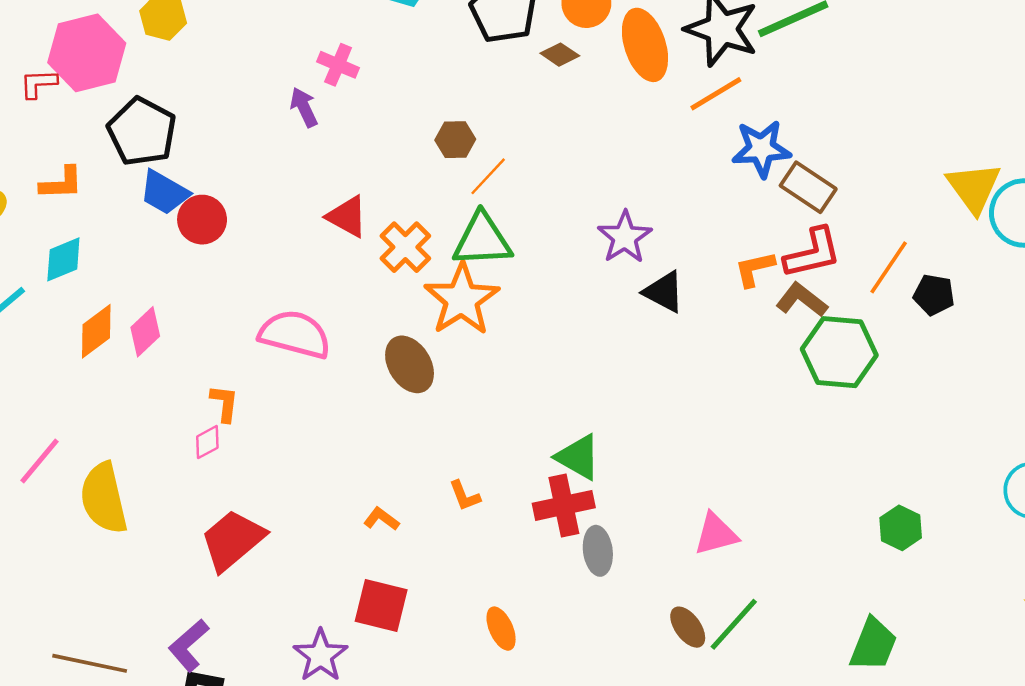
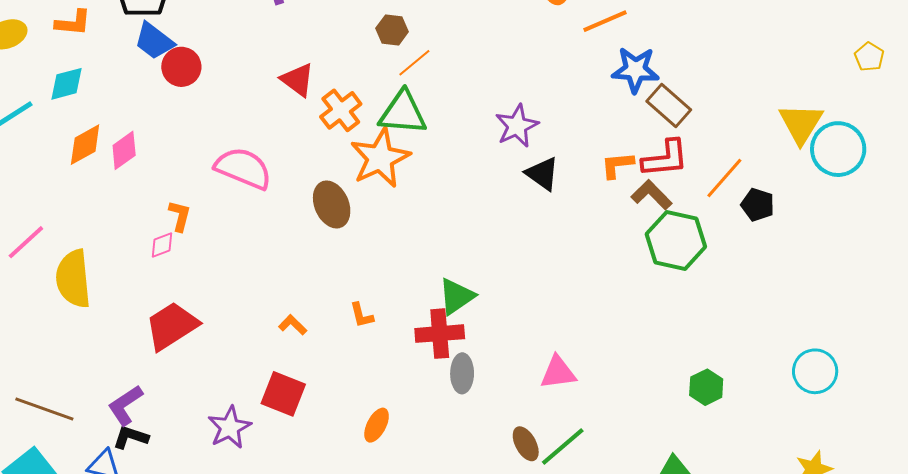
green triangle: (578, 457) -> (456, 296), turned 48
orange ellipse: (501, 629) -> (377, 425), turned 44

